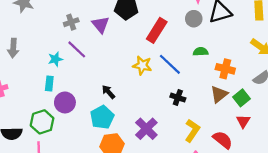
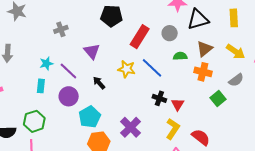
gray circle: (194, 19) -> (170, 33), moved
purple triangle: (100, 25) -> (92, 51), moved
purple line: (77, 49) -> (68, 71), moved
black arrow: (108, 92) -> (99, 83), moved
brown triangle: (219, 94) -> (205, 49), moved
purple circle: (65, 102) -> (69, 96), moved
red triangle: (243, 121) -> (178, 104), moved

